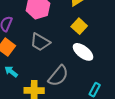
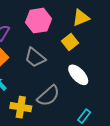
yellow square: (79, 26) -> (70, 42), moved

